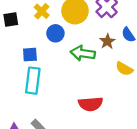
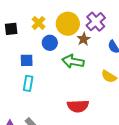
brown star: (107, 41) -> (84, 39), moved
cyan rectangle: (33, 81) -> (28, 83), size x0.7

